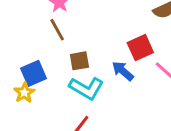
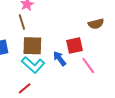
brown square: (79, 61) -> (32, 46), size x1.5

